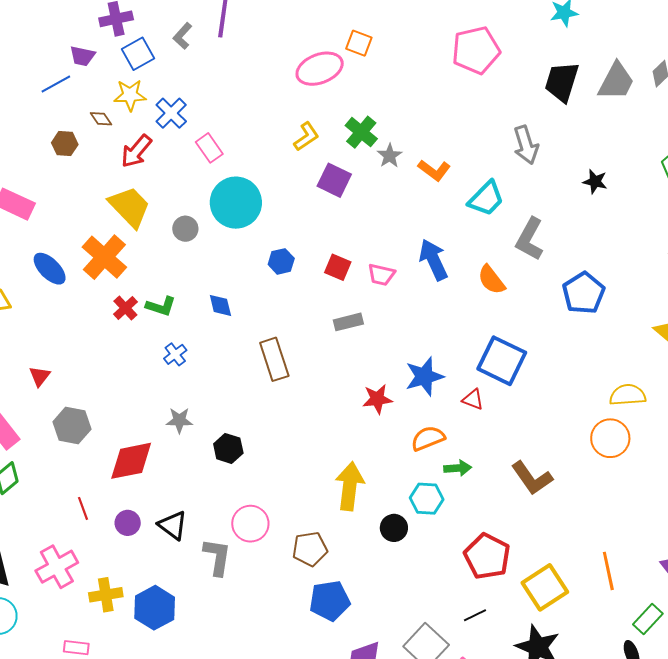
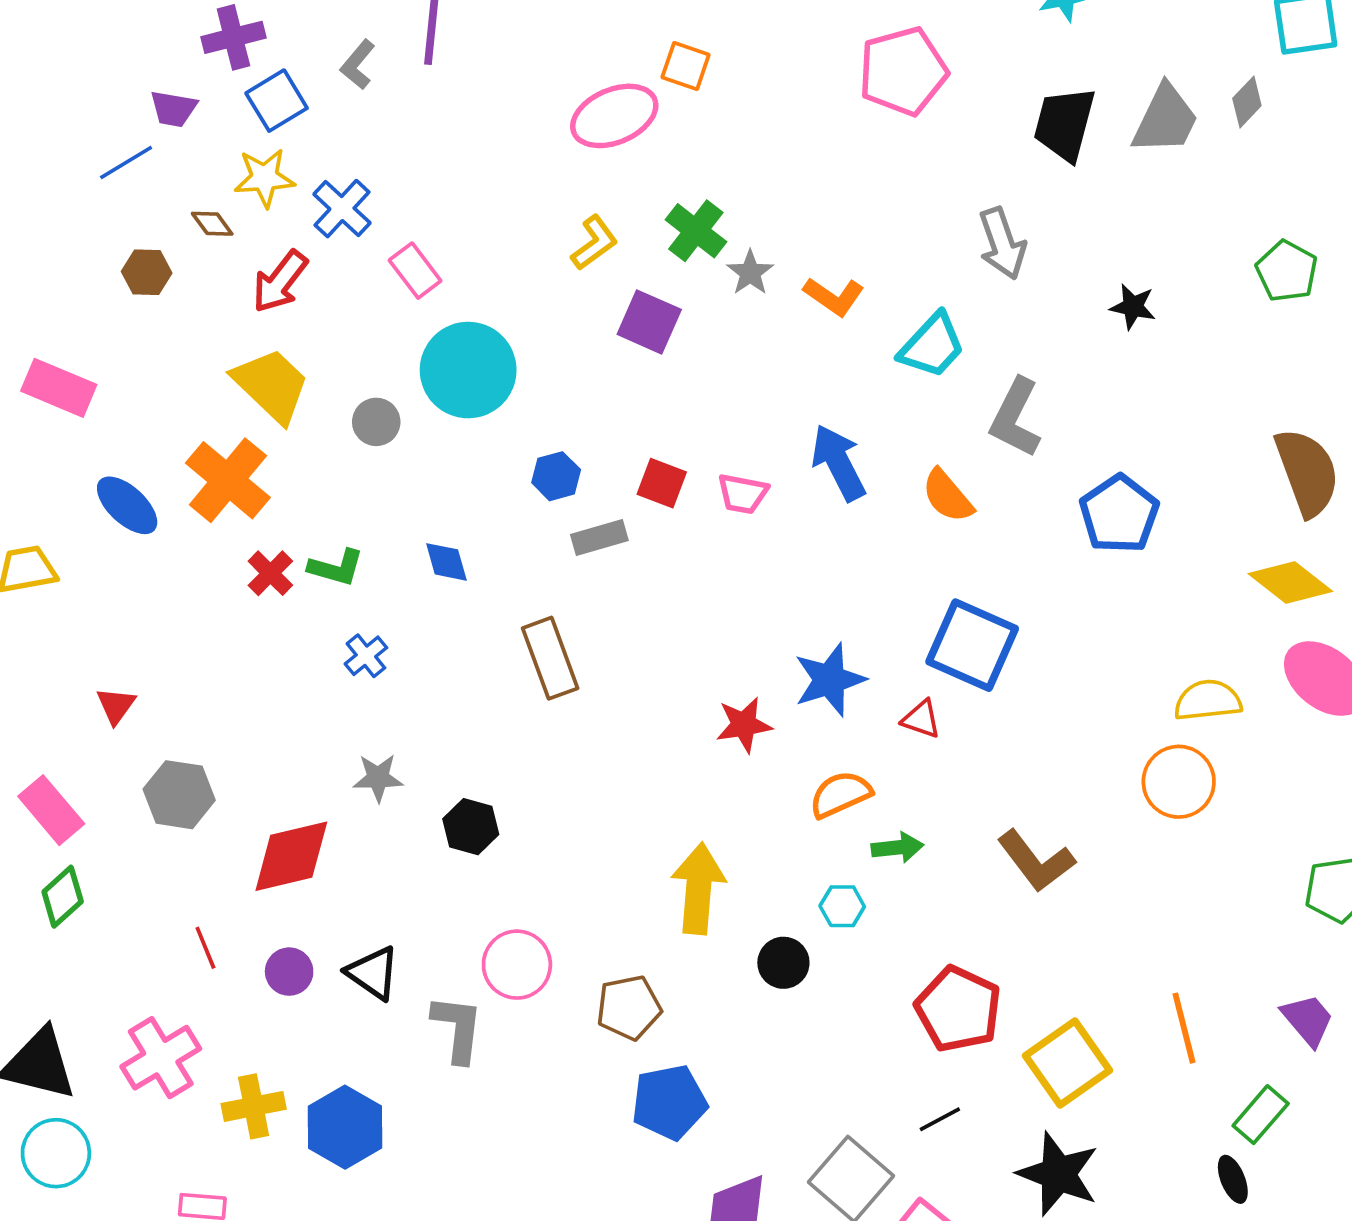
gray rectangle: (348, 322) -> (599, 538), moved
cyan hexagon: (427, 499) -> (842, 906), size x0.7

